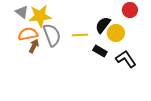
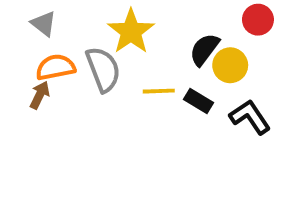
yellow star: (40, 16) -> (131, 32), moved, turned -30
yellow line: (80, 35) -> (159, 91), moved
brown arrow: (34, 46) -> (40, 95), moved

